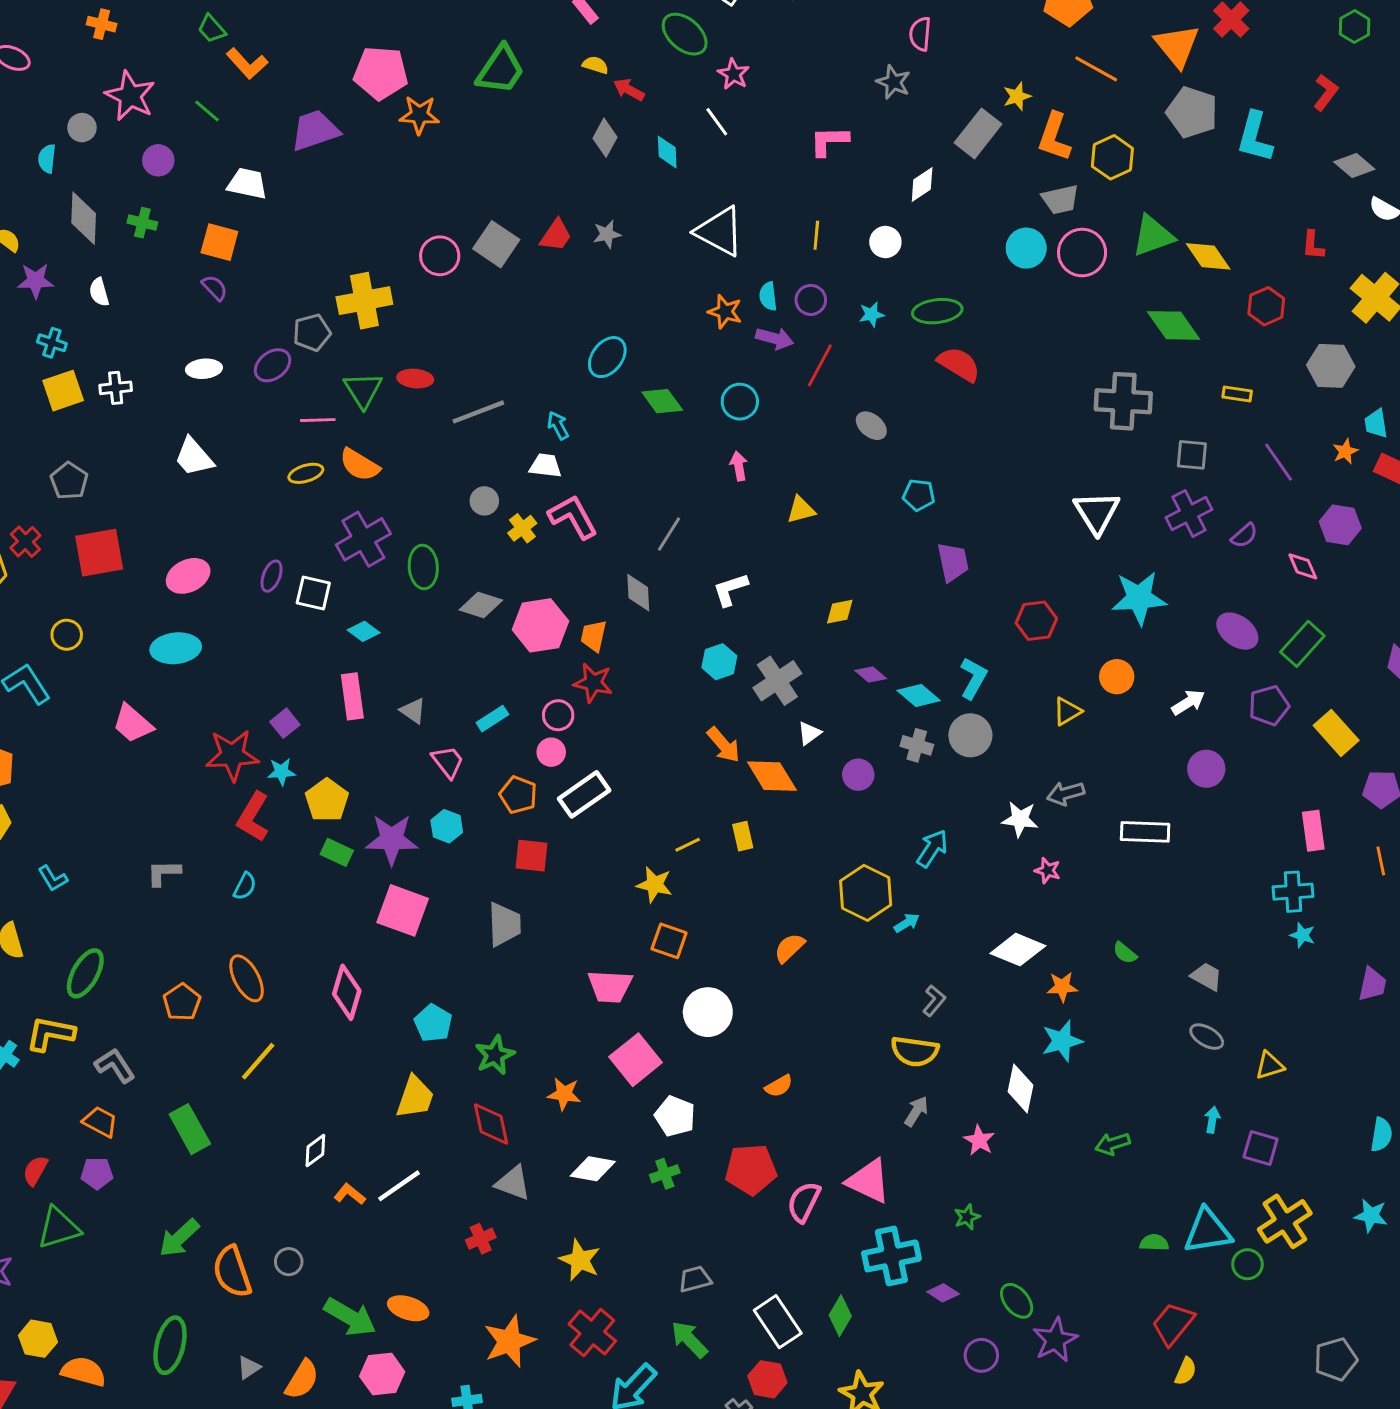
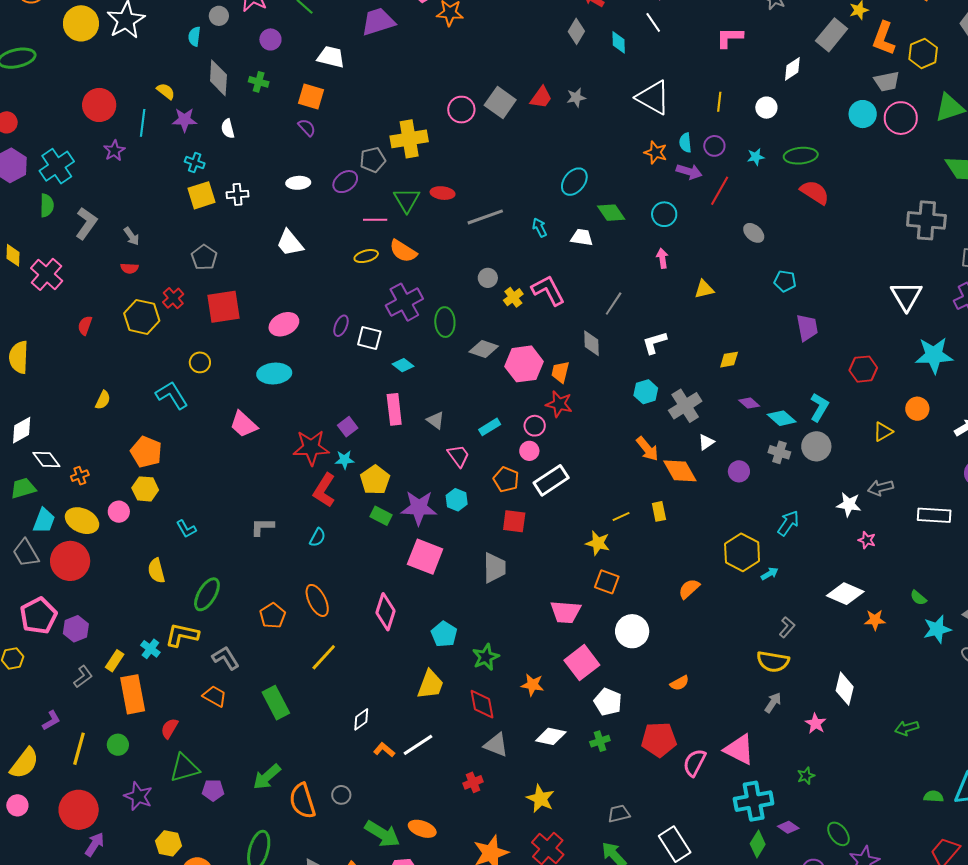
white trapezoid: (545, 466) -> (582, 237), moved
cyan star: (1062, 1041) -> (937, 629), moved
purple pentagon: (97, 1173) -> (213, 790), moved
green diamond: (840, 1316) -> (758, 844), moved

